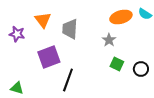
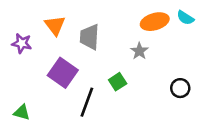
purple square: (49, 57) -> (63, 73), turned -35
green square: (117, 64) -> (118, 82), moved, turned 32

